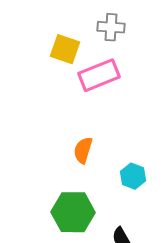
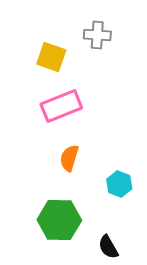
pink rectangle: (99, 75) -> (61, 106), moved

